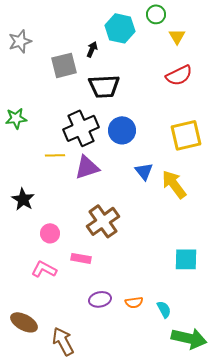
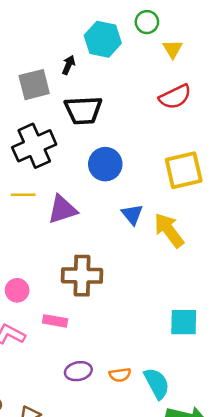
black cross: (81, 128) -> (34, 146), moved
brown cross: (103, 221) -> (82, 276), turned 36
cyan semicircle: (164, 309) -> (157, 383), size x1.5

